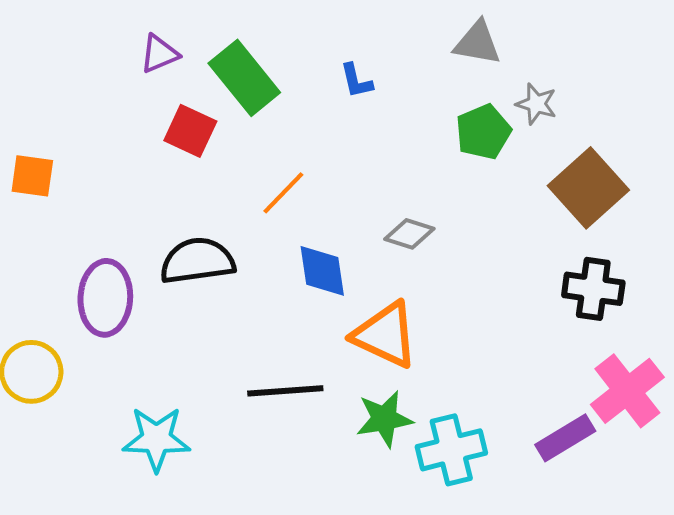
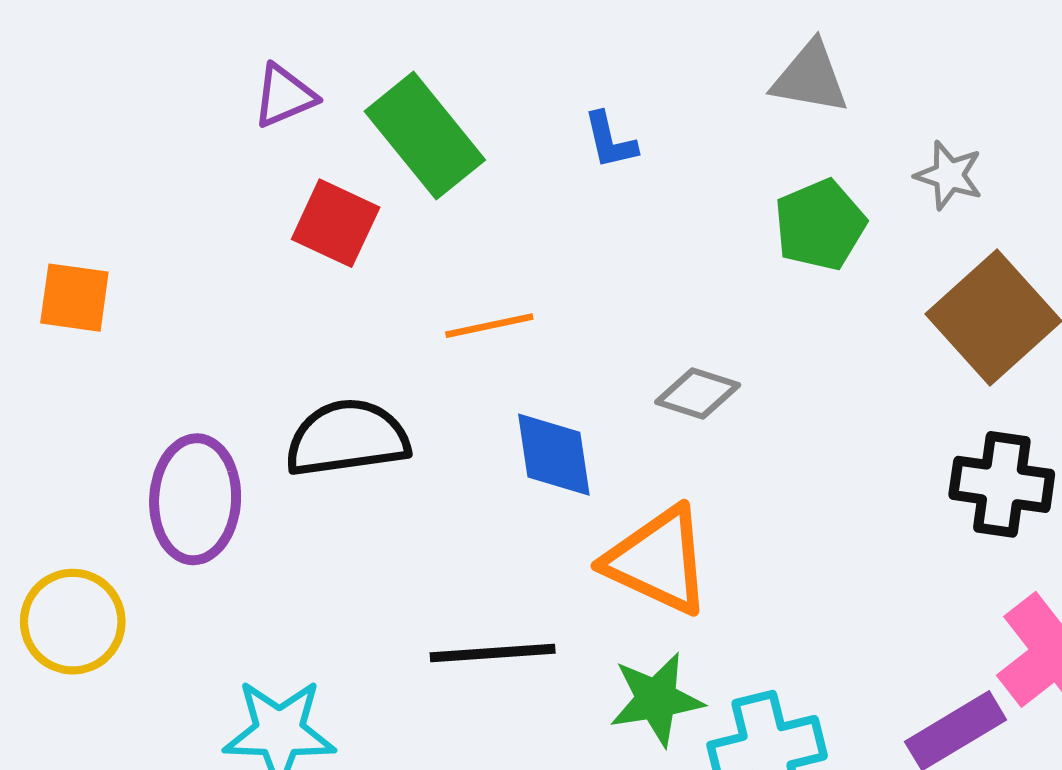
gray star: (536, 104) -> (949, 175), moved
orange line: (283, 193) -> (489, 326), turned 34

